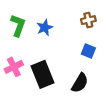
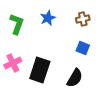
blue star: (45, 28) -> (48, 18), moved
black rectangle: (43, 74) -> (40, 70), turned 40

